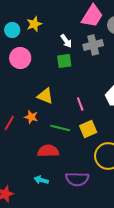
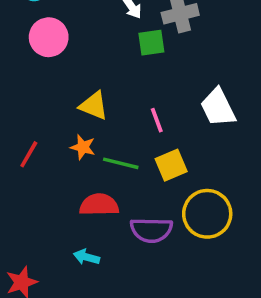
green square: (64, 61) -> (151, 43), moved
orange star: (31, 117) -> (83, 147), moved
purple semicircle: (77, 179) -> (151, 230), moved

